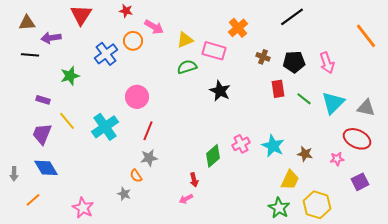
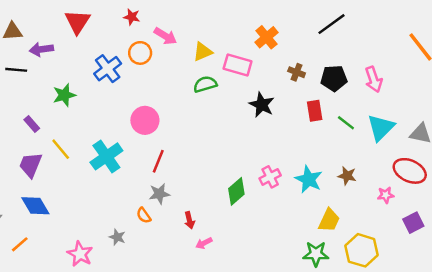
black star: (220, 91) -> (262, 105), moved
purple rectangle: (43, 100) -> (32, 124), turned 32
brown star: (305, 154) -> (347, 176), moved
red arrow: (194, 180) -> (189, 220), moved
gray star: (124, 194) -> (117, 237), moved
green star: (279, 208) -> (316, 254), turned -30

